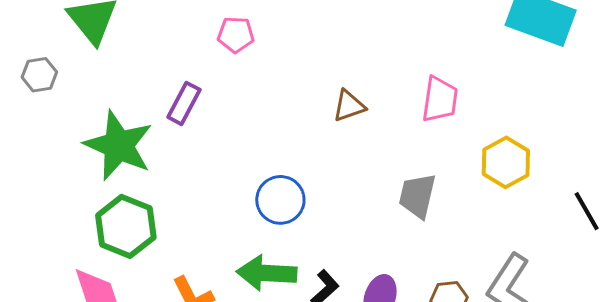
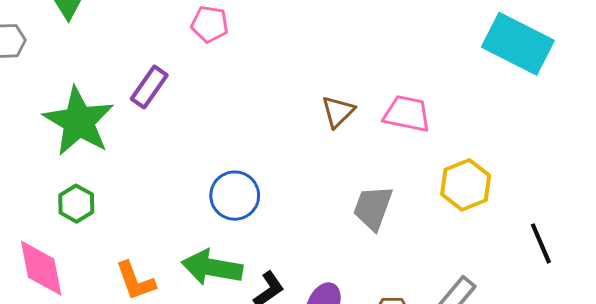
pink trapezoid: (440, 99) -> (407, 114), turned -93
brown triangle: (349, 106) -> (338, 112), moved, turned -33
green hexagon: (126, 226) -> (76, 204), size x0.6

